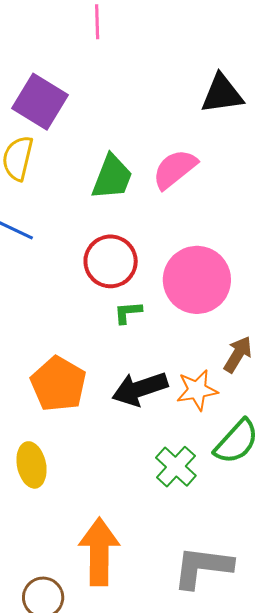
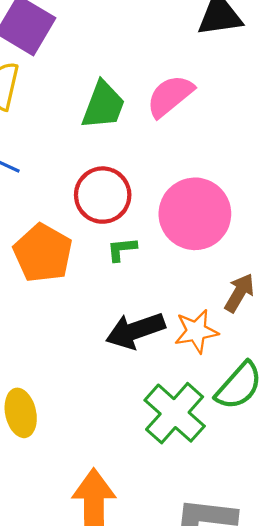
orange pentagon: (58, 384) -> (43, 253), moved
green cross: (176, 467) -> (175, 413), size x1.4

